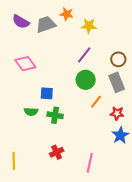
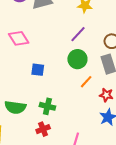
green semicircle: (31, 112) -> (15, 107), moved, size x1.5
green cross: (55, 115) -> (47, 106), moved

